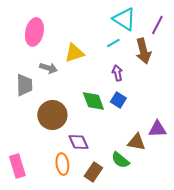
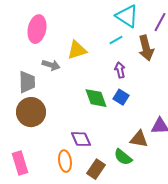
brown circle: (52, 115) -> (31, 112), moved

